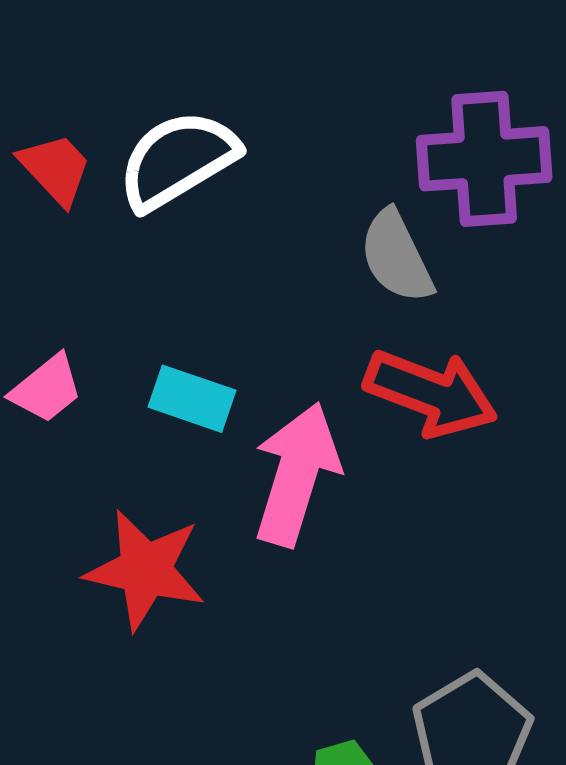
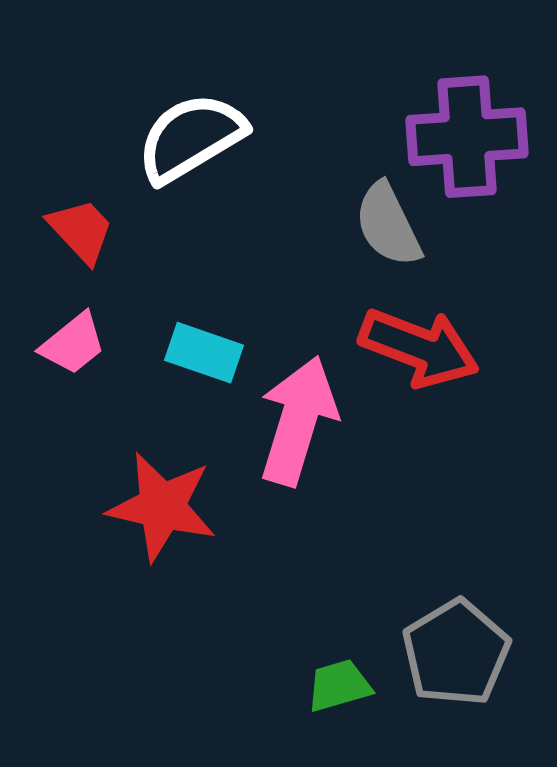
red trapezoid: (55, 169) -> (81, 231), moved

